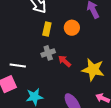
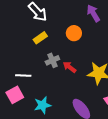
yellow rectangle: (47, 29) -> (40, 38), moved, turned 48

